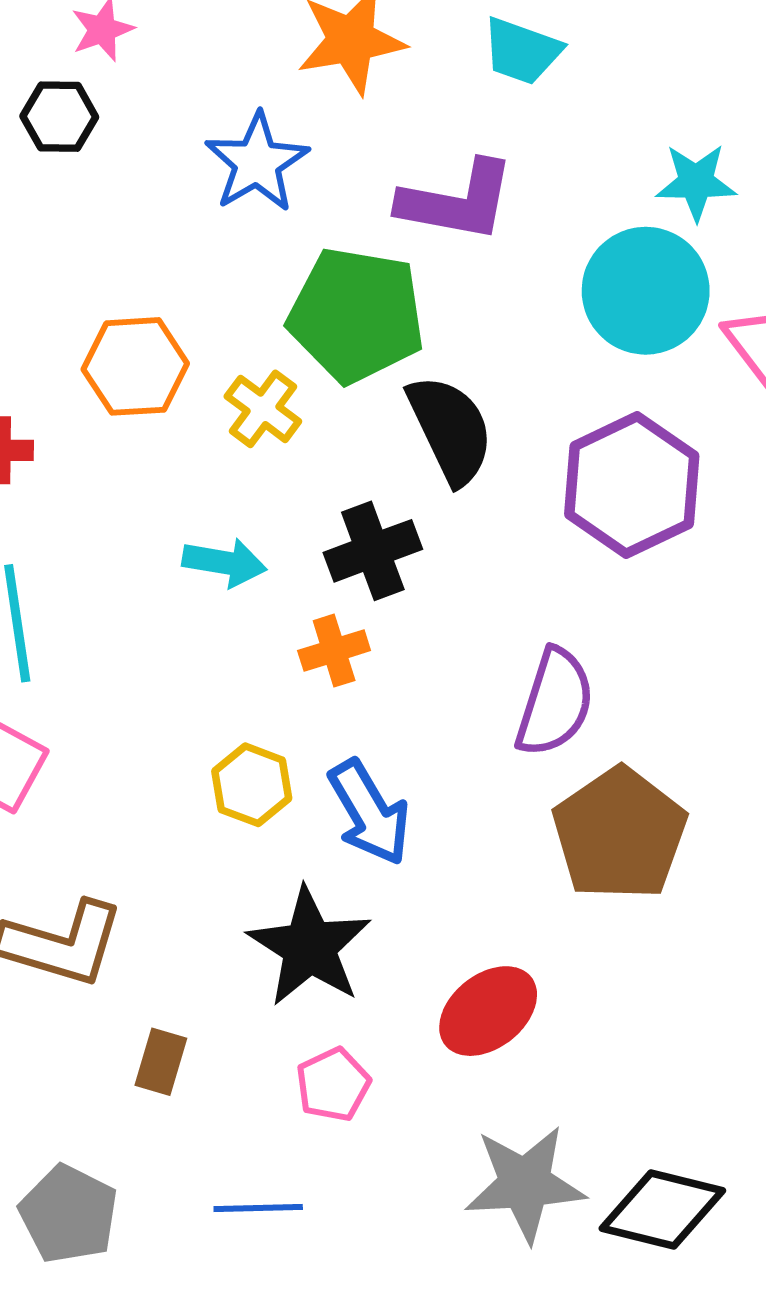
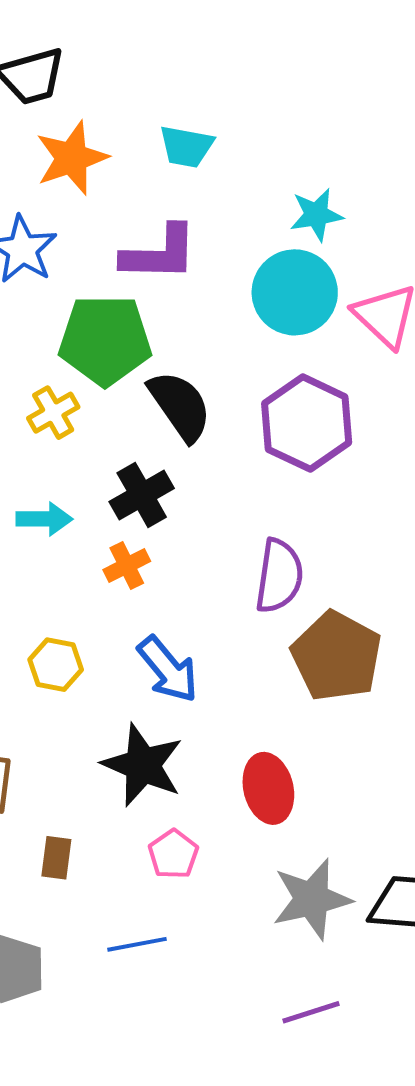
yellow cross: (263, 409) -> (53, 413), turned 33
yellow hexagon: (252, 785) -> (56, 665), moved
red ellipse: (488, 1011) -> (268, 788), turned -56

